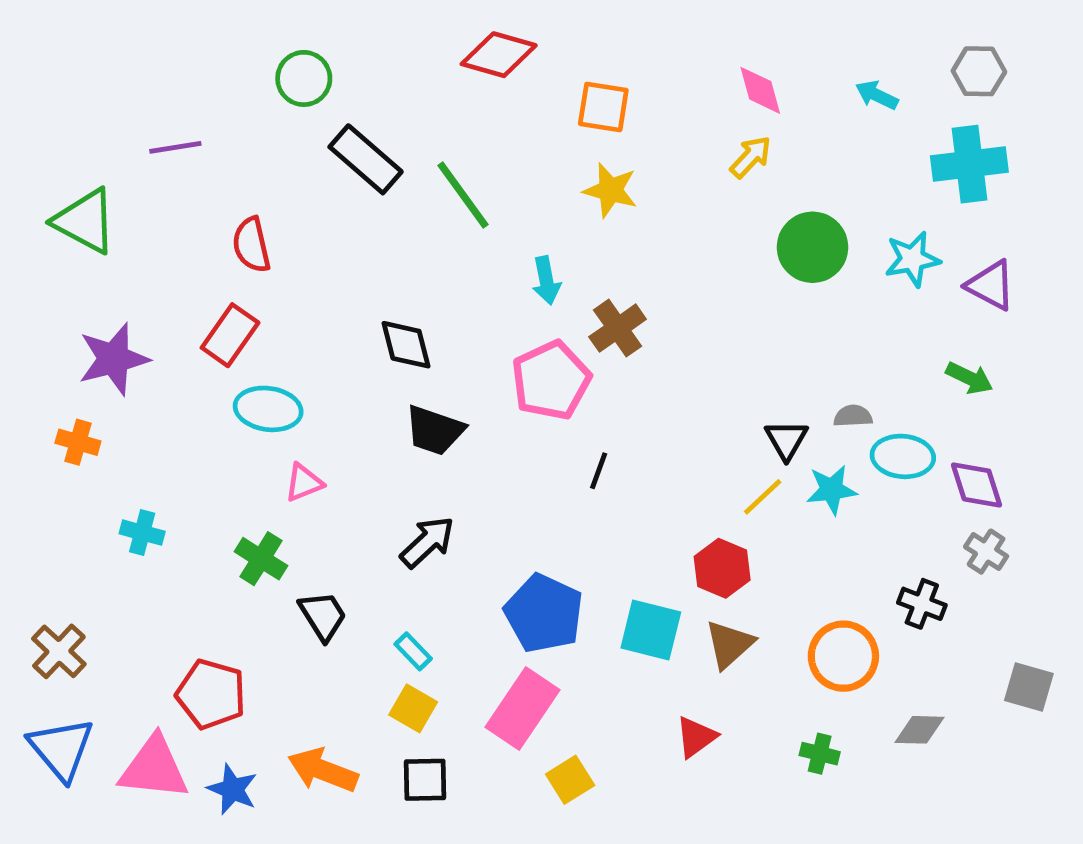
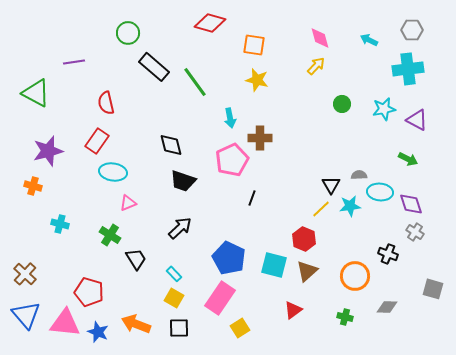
green circle: (813, 247) -> (342, 104), size x0.6
brown cross: (618, 328) -> (260, 138), turned 35

